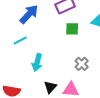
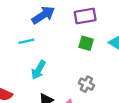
gray cross: (82, 64) -> (86, 84), turned -32

